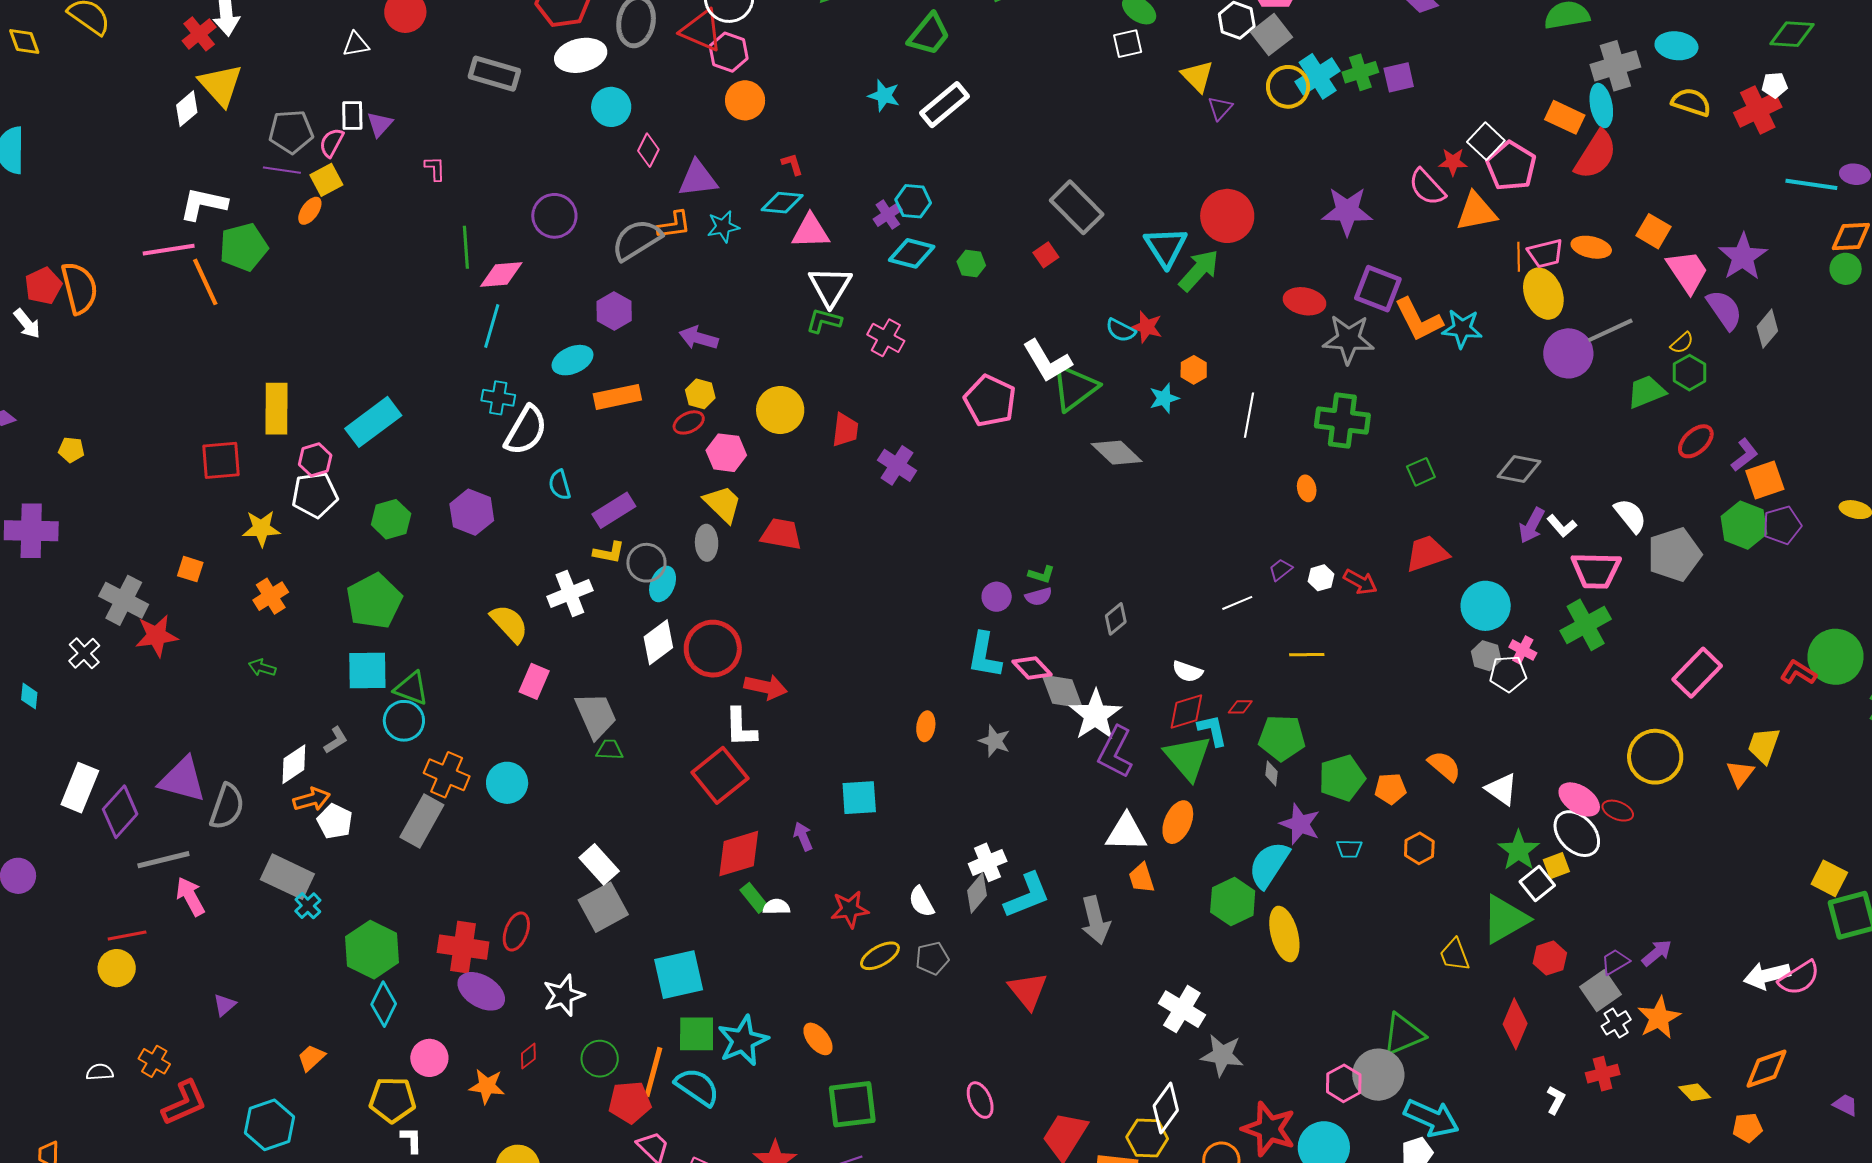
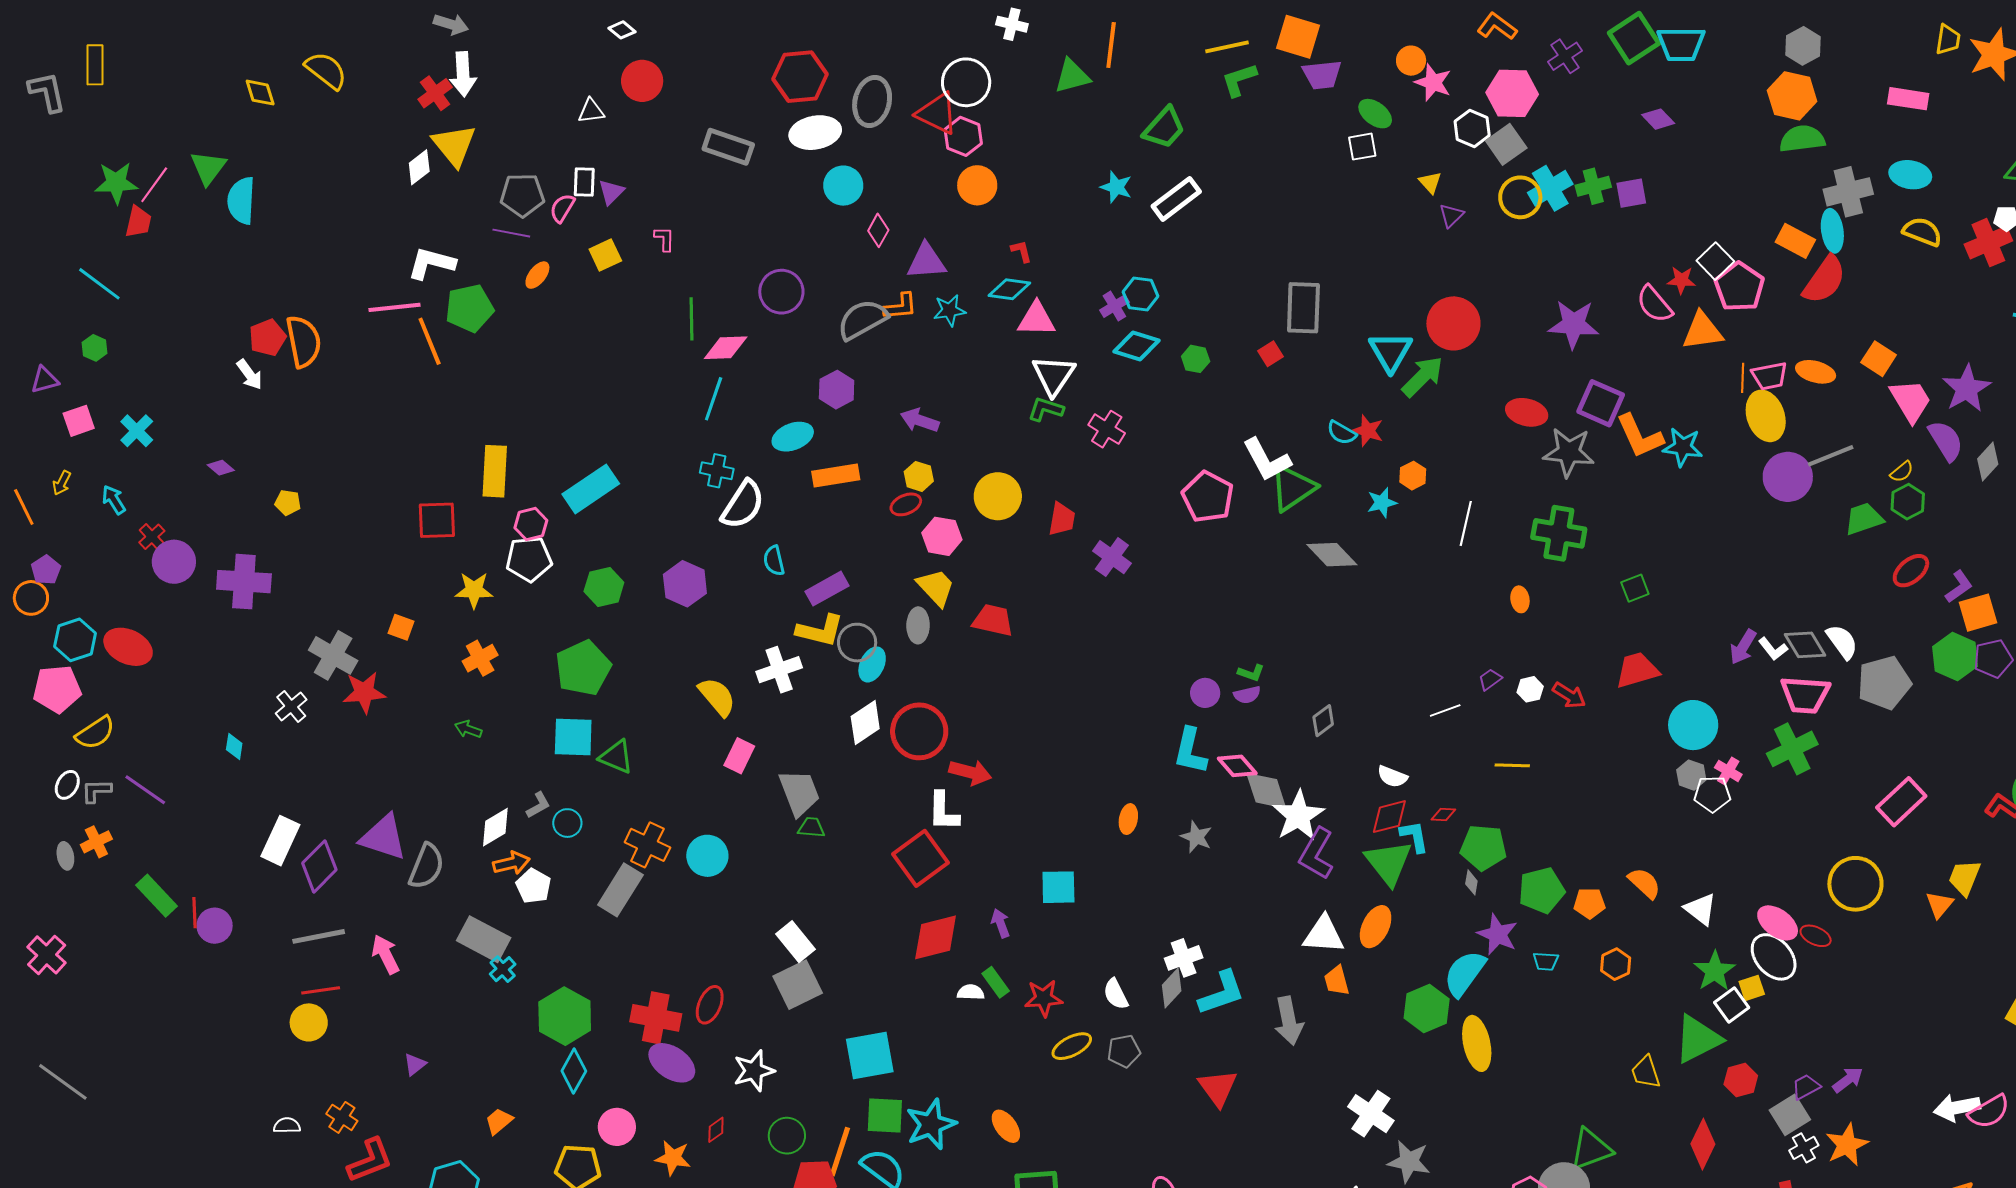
yellow triangle: (1197, 76) -> (1430, 183), size x0.7
yellow square: (326, 180) -> (605, 255), moved
gray rectangle: (1077, 207) -> (1303, 308), turned 44
gray diamond: (1519, 469) -> (1805, 645), moved, turned 45
yellow L-shape: (609, 553) -> (820, 631), size x1.5
cyan circle: (404, 721) -> (567, 823), moved, size x0.7
gray line: (163, 860) -> (319, 936), moved
green rectangle: (754, 898) -> (996, 982), moved

